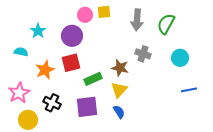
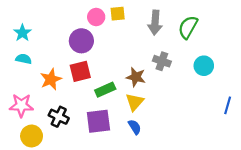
cyan star: (38, 31) -> (22, 33), moved
blue line: (189, 90) -> (228, 105), moved, turned -63
pink star: (19, 93) -> (21, 105), turned 30

